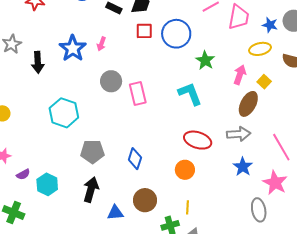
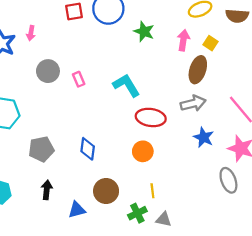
pink rectangle: (138, 94) -> (79, 79), size x0.6
cyan L-shape: (190, 94) -> (126, 85), moved
black arrow: (91, 190) -> (47, 190), size x0.7

